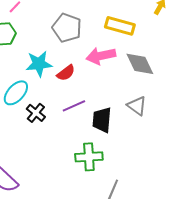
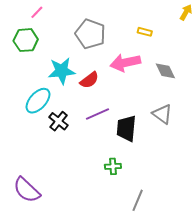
yellow rectangle: (120, 26) -> (145, 32), size x0.5
gray diamond: (140, 64) -> (165, 71), size x0.7
green cross: (89, 157) -> (113, 166), size x0.6

